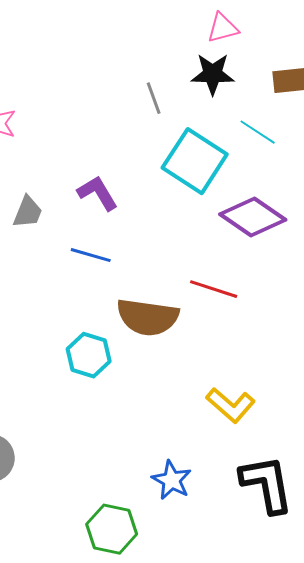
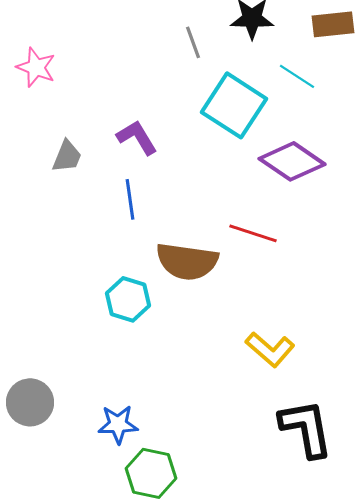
blue line: (91, 255) -> (130, 199), turned 66
blue star: (172, 480) -> (118, 424), moved, turned -30

